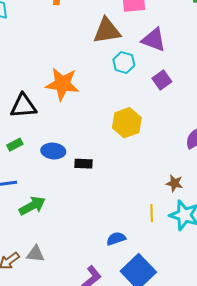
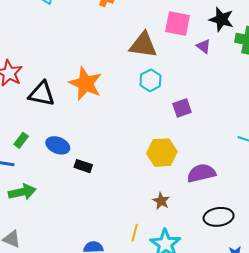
purple triangle: (154, 40) -> (204, 46), moved, size x0.6
yellow hexagon: (127, 123) -> (162, 153), moved
green rectangle: (15, 145) -> (21, 140), moved, turned -42
brown star: (174, 183) -> (161, 201), moved

